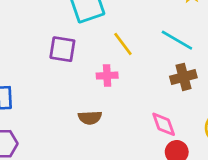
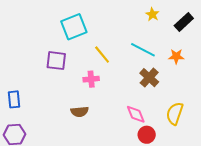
brown cross: (183, 77) -> (149, 78), turned -30

